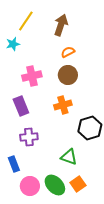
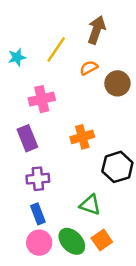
yellow line: (26, 21) -> (56, 49), moved
brown arrow: (61, 25) -> (97, 30), moved
brown circle: (68, 75) -> (117, 83), moved
blue rectangle: (14, 164) -> (38, 214), moved

